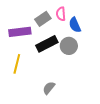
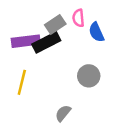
black rectangle: (47, 44) -> (46, 42), moved
gray circle: (69, 46) -> (89, 76), moved

